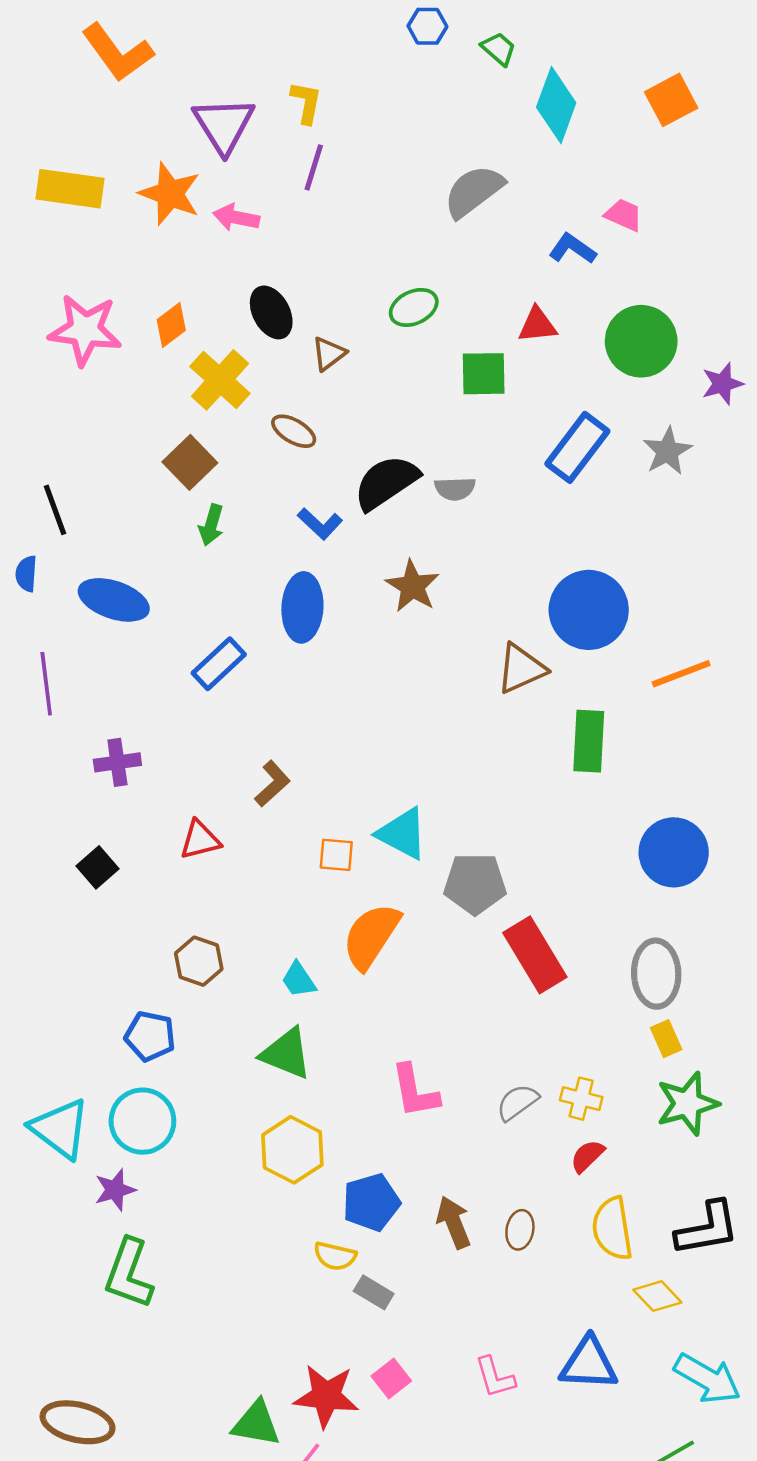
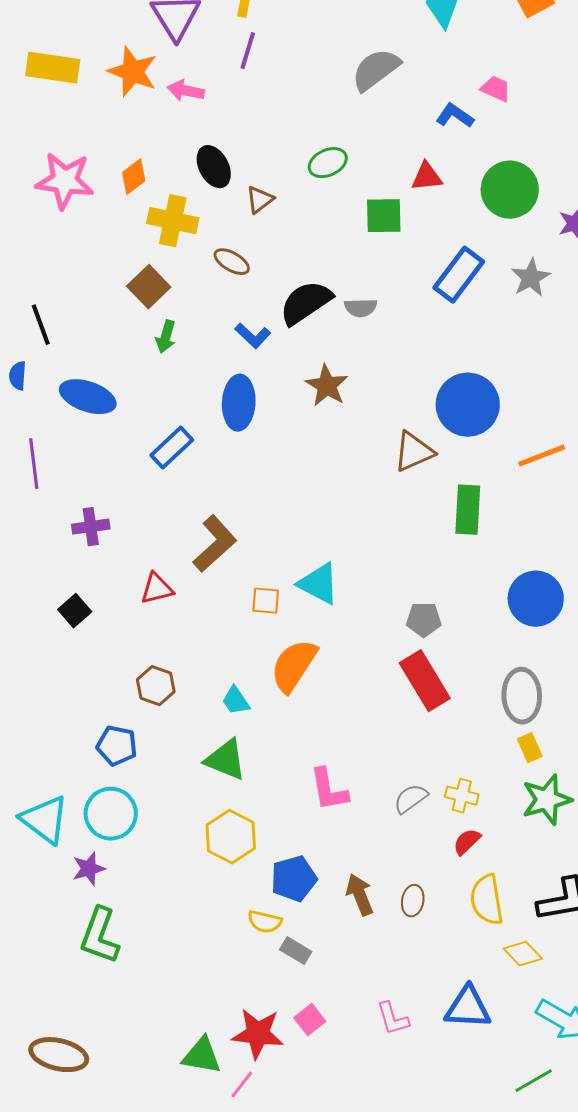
yellow cross: (220, 380) -> (173, 221), turned -30
brown L-shape: (272, 784) -> (215, 544), size x1.5
gray pentagon: (475, 884) -> (424, 620), moved, size x0.7

